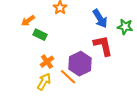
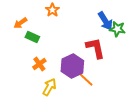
blue arrow: (100, 19) -> (105, 21), moved
orange line: (68, 77) -> (85, 79), moved
yellow arrow: (44, 82) -> (49, 87), moved

